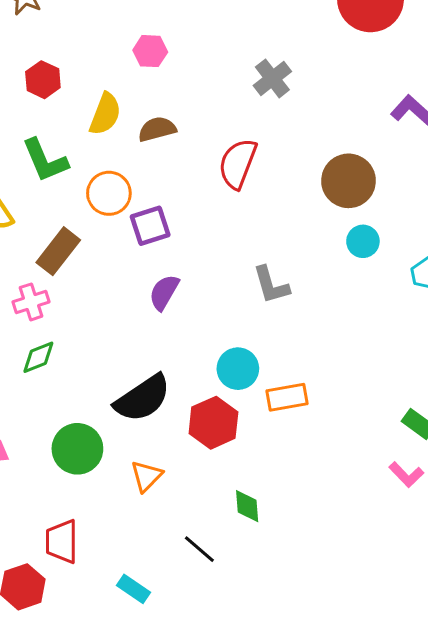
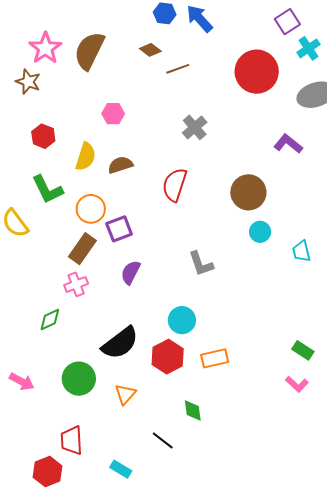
brown rectangle: (58, 251) -> (82, 249), moved
pink cross: (31, 302) -> (76, 284), moved
orange rectangle: (287, 397) -> (215, 358), moved

